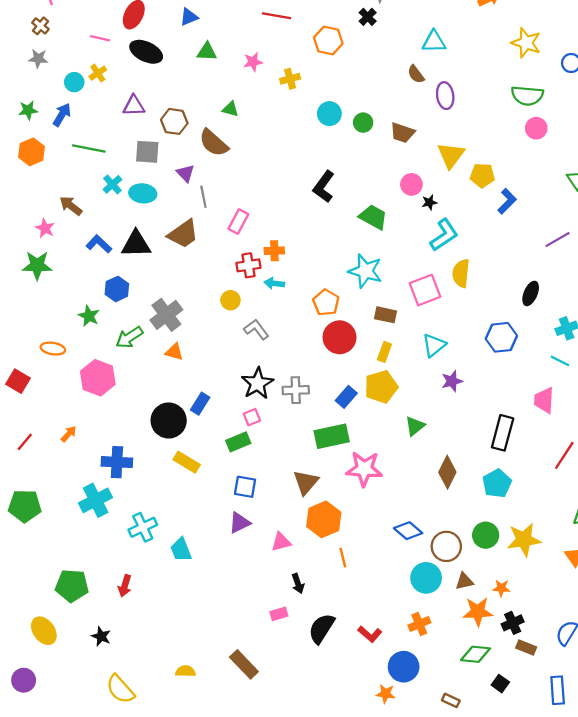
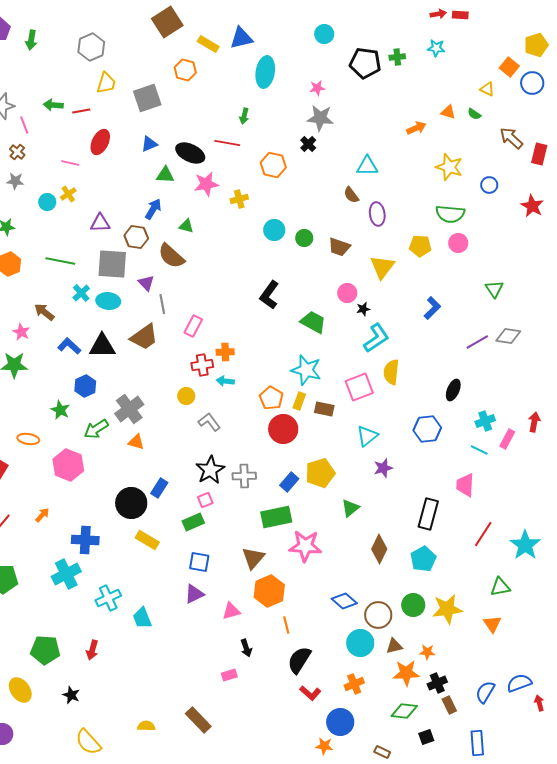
black ellipse: (146, 52) -> (190, 153), moved
pink star: (253, 62) -> (206, 184), size x1.4
blue arrow: (62, 115) -> (153, 209), moved
gray square: (147, 152) -> (112, 264), size x1.4
yellow pentagon: (482, 175) -> (420, 246), moved
yellow rectangle: (384, 352) -> (299, 401), moved
black semicircle: (322, 628) -> (299, 660), moved
brown rectangle: (526, 648) -> (449, 705), turned 42
black square: (500, 684) -> (426, 737), turned 35

